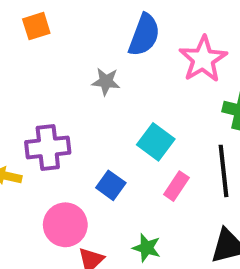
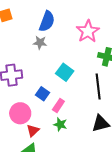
blue semicircle: (144, 35) -> (47, 21), moved
pink rectangle: (176, 186) -> (58, 106), moved

